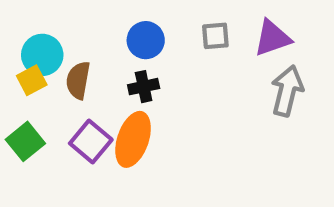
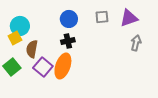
brown semicircle: (78, 80) -> (32, 49), moved
gray arrow: (287, 91) -> (136, 43), size x0.7

